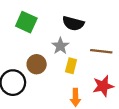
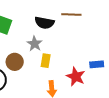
brown line: (101, 51) -> (71, 15), moved
red star: (103, 86) -> (76, 77), turned -30

